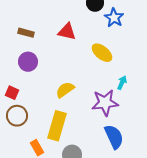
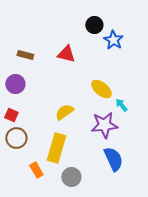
yellow ellipse: (102, 53) -> (101, 89), moved
purple circle: (28, 62) -> (15, 84), moved
cyan arrow: (122, 83) -> (121, 105), turned -64

